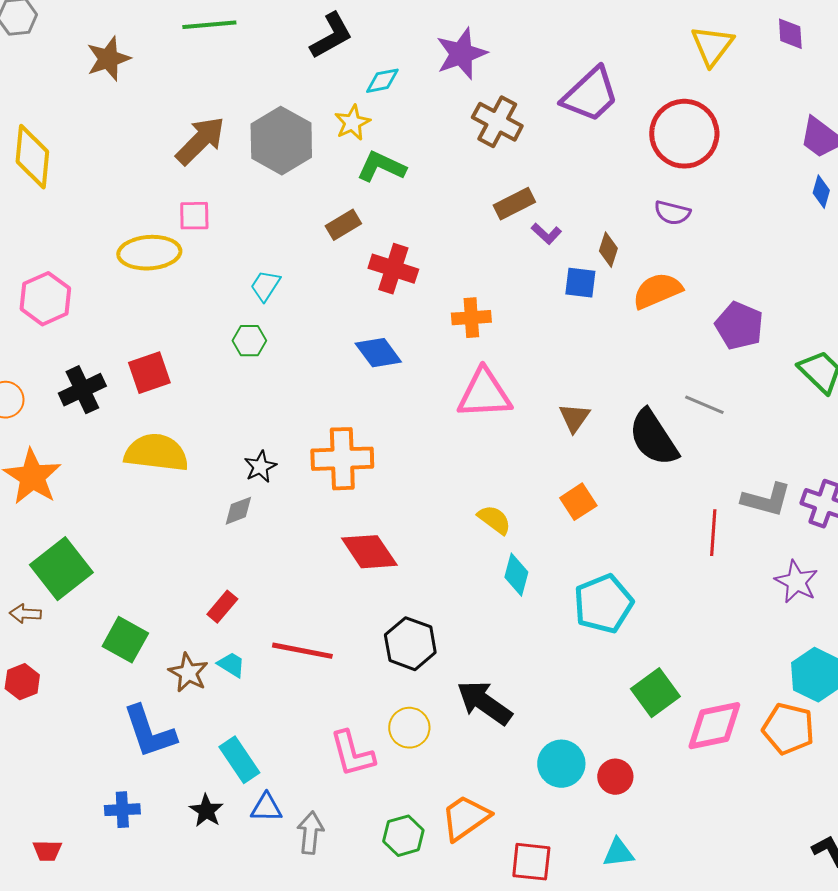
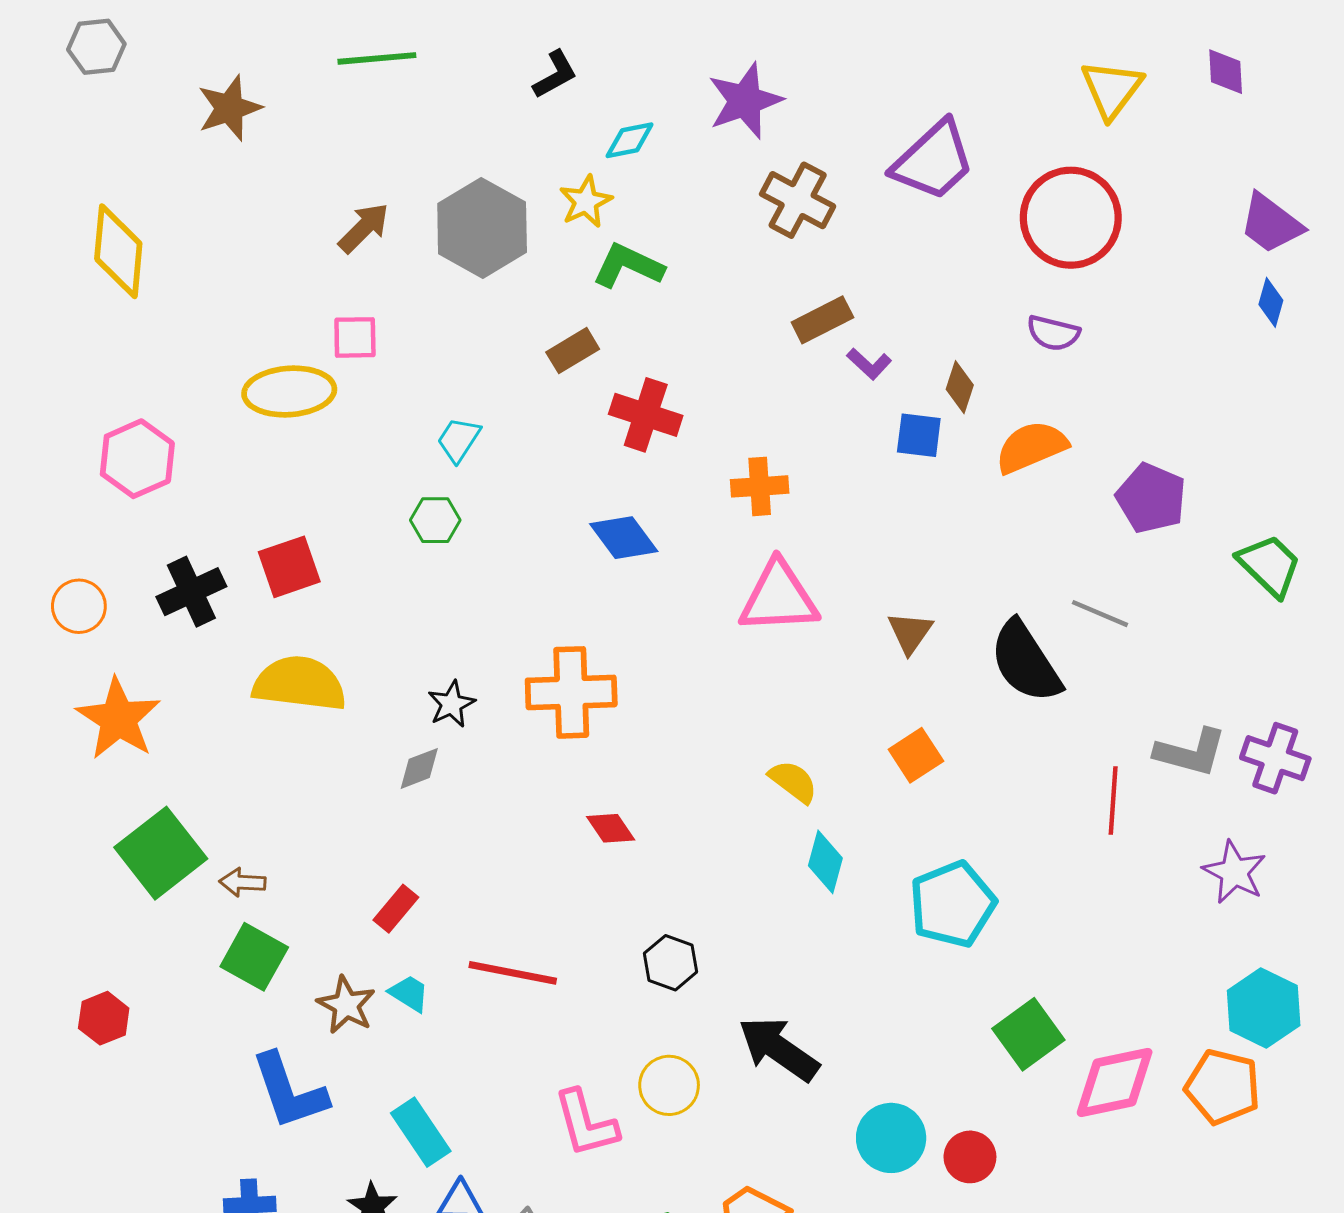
black L-shape: (331, 36) -> (555, 75), size x0.7
brown arrow: (200, 141) -> (364, 228), size x0.7
red diamond: (369, 552) -> (611, 828), size x0.6
brown arrow: (25, 614) -> (242, 882), moved
black hexagon: (410, 644) -> (671, 963), size x0.7

